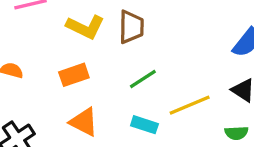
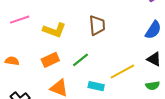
brown trapezoid: (131, 27) -> (97, 25), moved
green line: (143, 79) -> (81, 60), moved

